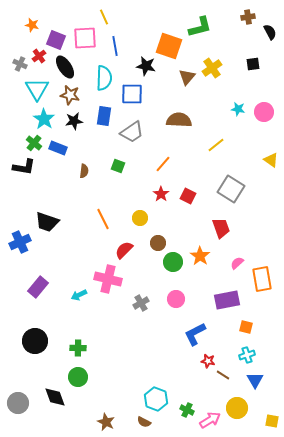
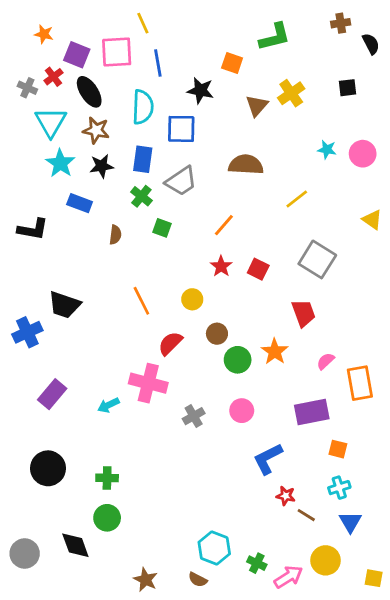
orange square: (169, 46) -> (232, 63), size x0.6
green cross: (34, 143) -> (141, 196), moved

